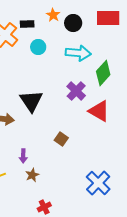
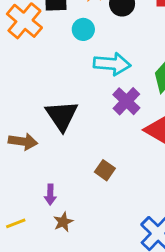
cyan circle: (38, 47) -> (83, 29), moved
cyan arrow: (78, 53) -> (112, 64), moved

